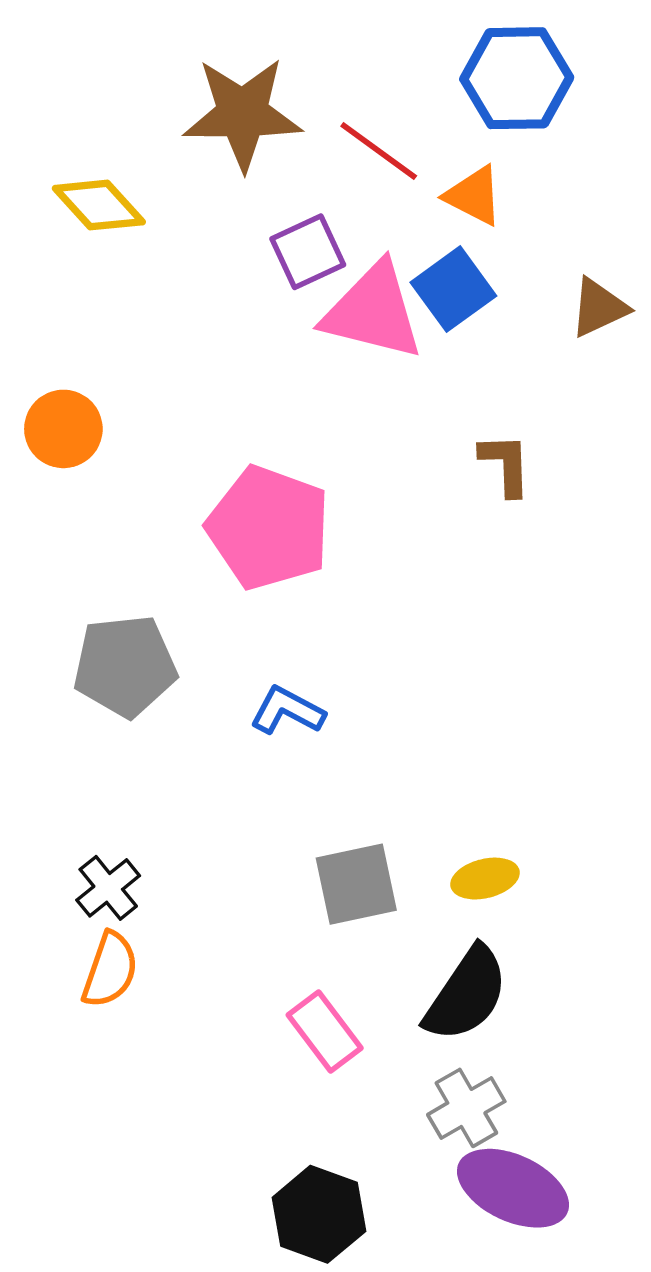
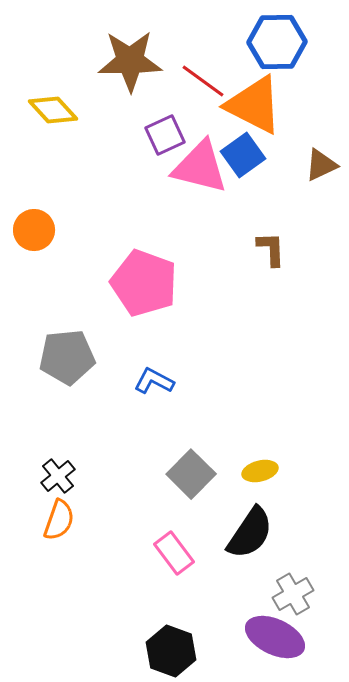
orange triangle: (474, 196) -> (254, 105), size x1.8
gray square: (356, 884) -> (191, 474), turned -33
gray cross: (466, 1108) -> (293, 594), moved

